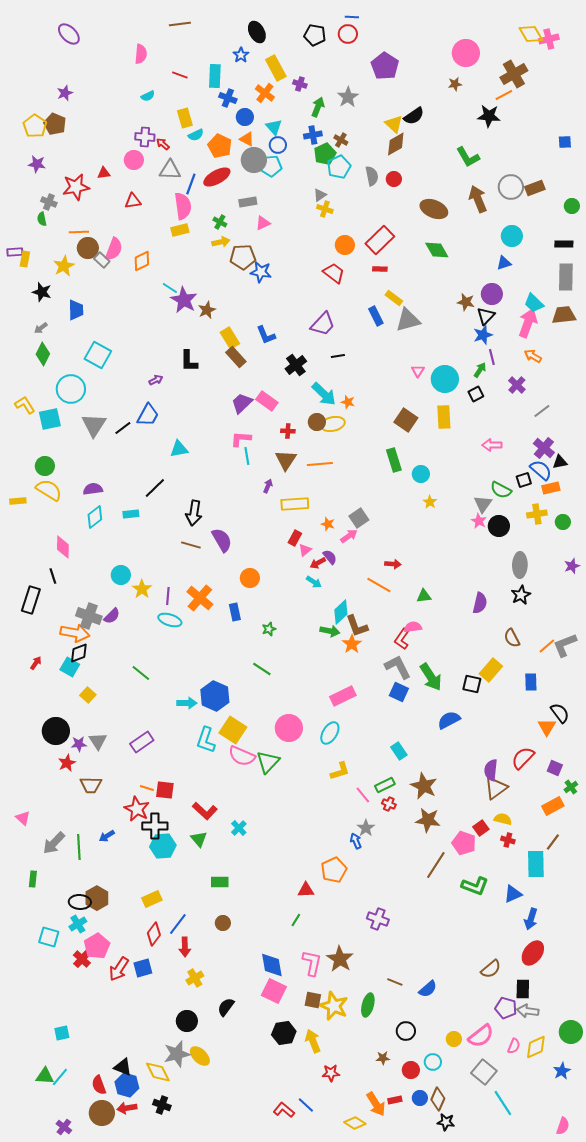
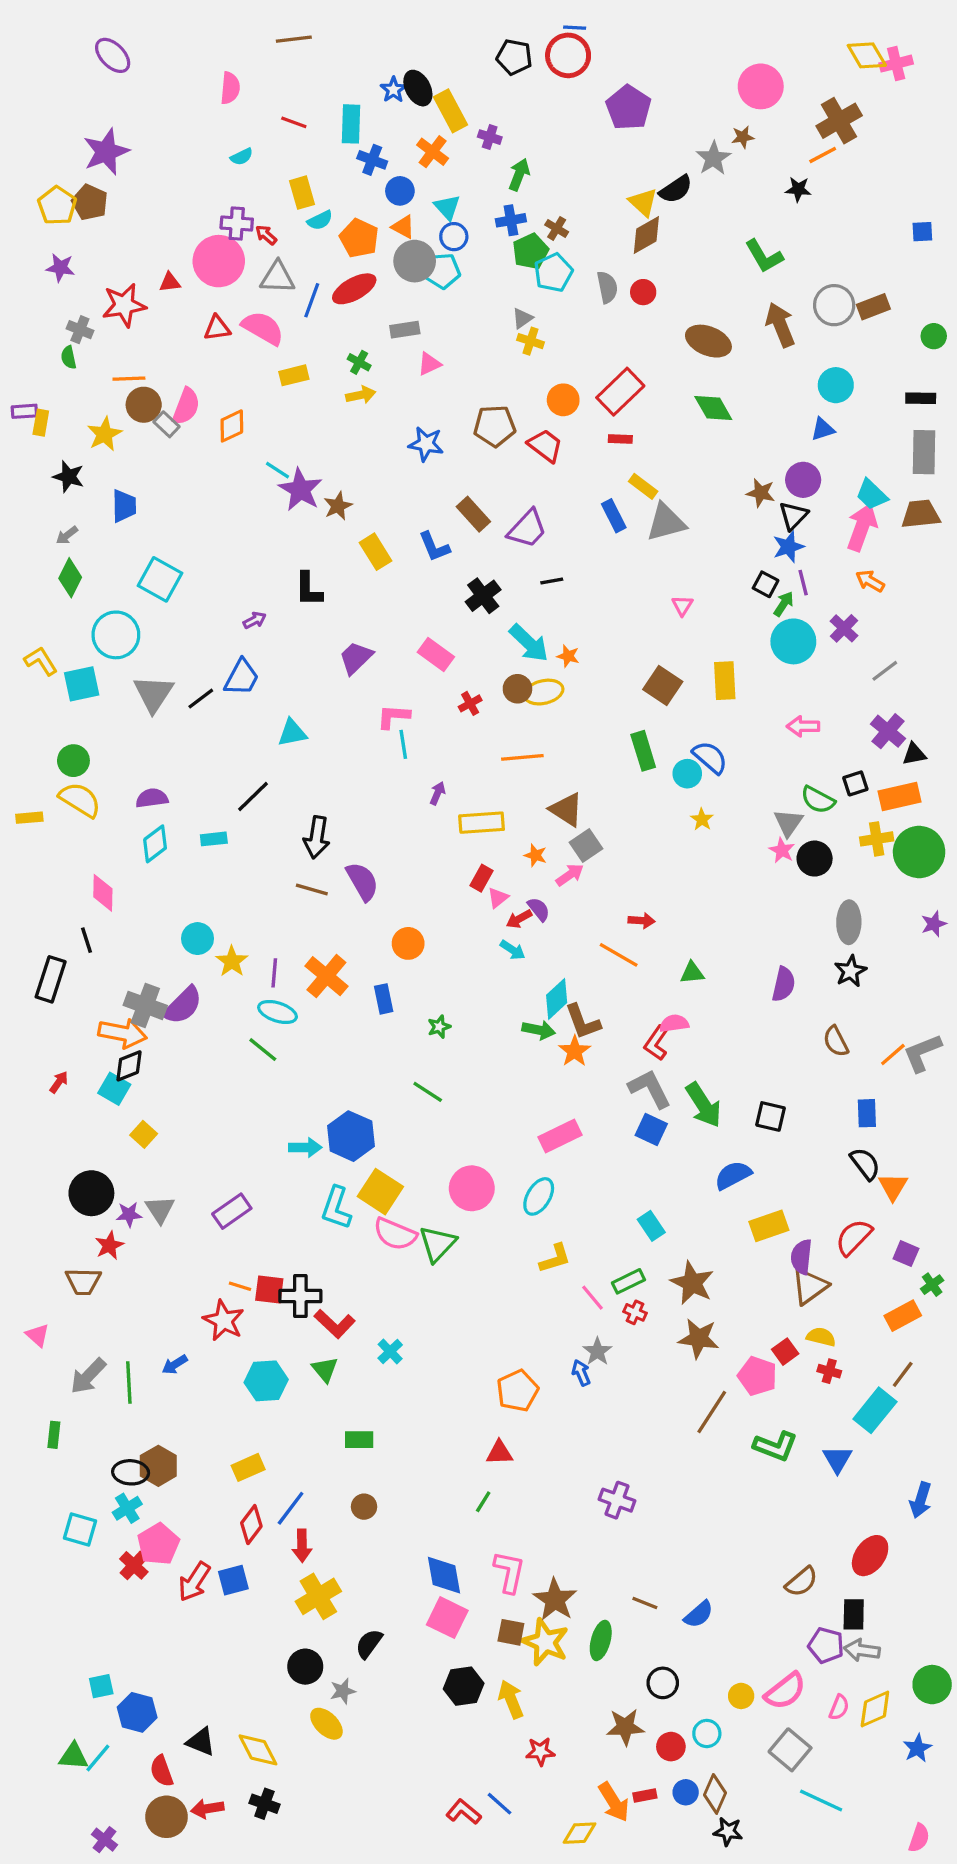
black ellipse: (257, 32) -> (418, 88), moved
red circle: (348, 34) -> (568, 55), size x1.4
purple star: (65, 93) -> (106, 152), size x1.8
gray star: (348, 97) -> (713, 158), moved
black star: (489, 116) -> (798, 189), size x0.7
pink circle: (134, 160) -> (219, 261), size x1.6
pink semicircle: (183, 206) -> (263, 328), moved, turned -52
brown pentagon: (243, 257) -> (495, 426), moved
brown rectangle: (236, 357) -> (473, 514), moved
cyan circle: (445, 379) -> (793, 641), moved
black square: (476, 394) -> (766, 584), moved, turned -35
purple trapezoid: (242, 403) -> (356, 658), moved
red cross: (288, 431) -> (470, 703), turned -32
brown triangle: (286, 460) -> (566, 810), moved, turned -30
blue semicircle: (541, 470) -> (710, 757), moved
orange rectangle: (551, 488) -> (899, 797), size x1.4
green circle: (563, 522) -> (919, 852), size x2.0
purple semicircle: (112, 616) -> (183, 1005), size x1.5
yellow rectangle: (491, 670) -> (769, 1226), moved, turned 30
green line: (141, 673) -> (263, 1050), moved
black semicircle: (560, 713) -> (865, 1164), moved
brown trapezoid: (91, 785) -> (83, 1281), moved
black cross: (155, 826) -> (300, 1296), moved
cyan rectangle: (536, 864) -> (875, 1410), turned 40
orange pentagon: (334, 870) -> (517, 1391), moved
blue triangle: (513, 894) -> (837, 1459), turned -36
blue arrow: (531, 919) -> (921, 1500), moved
brown star: (340, 959) -> (555, 1600), moved
yellow cross: (195, 978) -> (318, 1596), size x1.5
gray star: (177, 1054) -> (343, 1691), moved, size x0.6
brown star: (383, 1058) -> (625, 1727), size x1.6
blue hexagon: (127, 1085) -> (137, 1712), moved
cyan line: (503, 1103) -> (821, 1800), turned -32
yellow diamond: (355, 1123) -> (579, 1833), turned -35

